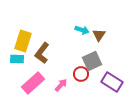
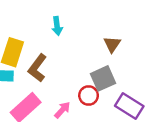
cyan arrow: (82, 30) -> (57, 26), moved, turned 64

